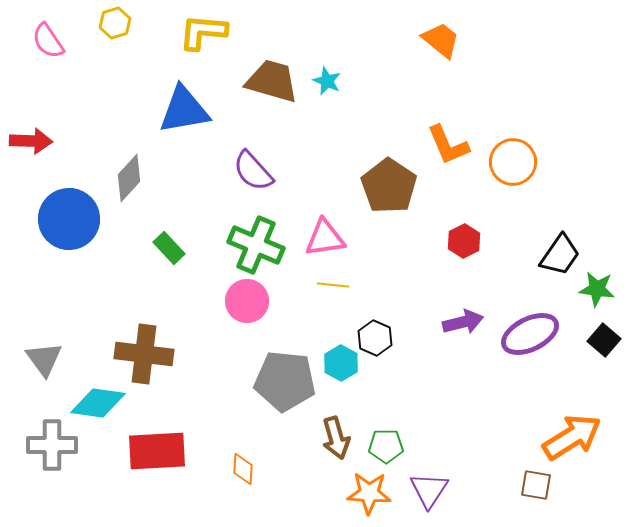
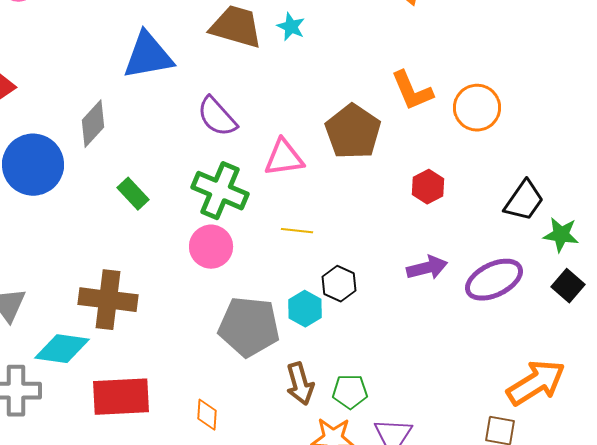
pink triangle: (325, 238) -> (284, 158), moved

